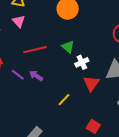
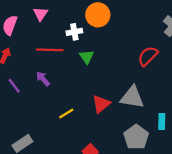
white cross: (82, 62) -> (74, 32), moved
purple line: (18, 75) -> (14, 86), moved

